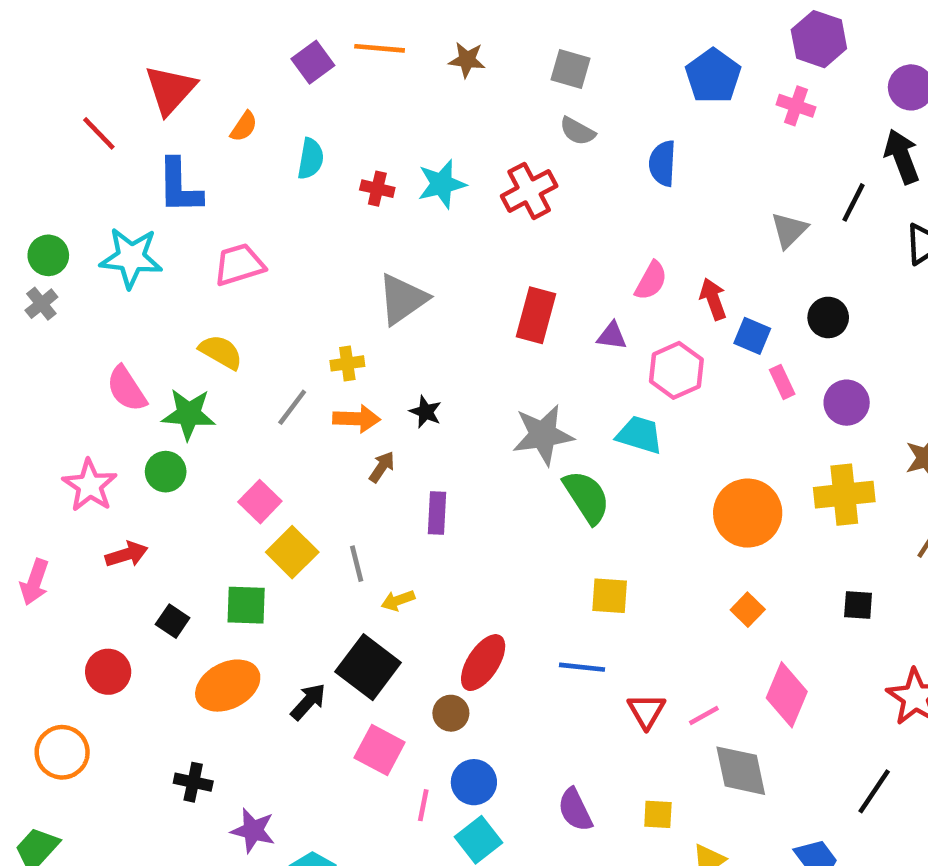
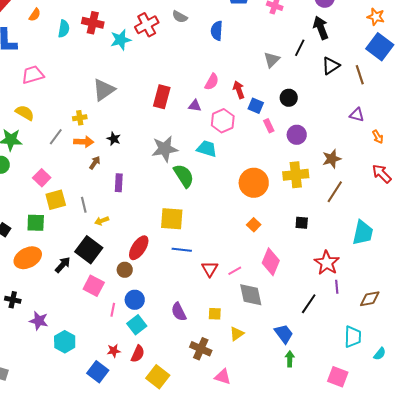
red cross: (377, 189) -> (93, 23), moved, size x1.5
red cross: (529, 191) -> (147, 25), moved
yellow square: (292, 552) -> (56, 200), turned 30
yellow square: (610, 596) -> (172, 219), moved, size x1.4

